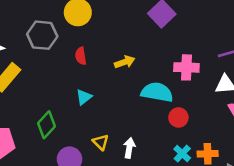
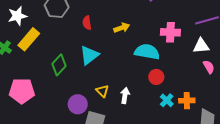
cyan triangle: (84, 97) -> (89, 55), size x1.5
red circle: (178, 117) -> (156, 77), moved
green diamond: (46, 125) -> (59, 65), moved

